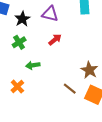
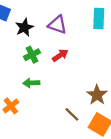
green cross: (19, 42) -> (32, 55), moved

